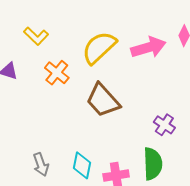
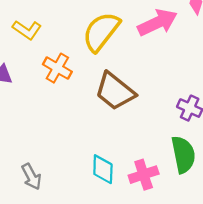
gray arrow: (41, 164) -> (31, 177), moved

